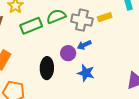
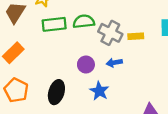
blue arrow: (84, 45) -> (114, 63), moved
black ellipse: (47, 68) -> (56, 92), moved

